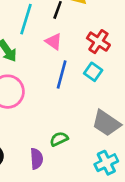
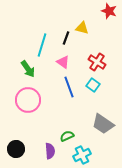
blue line: (62, 74) -> (69, 87), turned -35
cyan cross: (106, 163) -> (82, 155), moved

